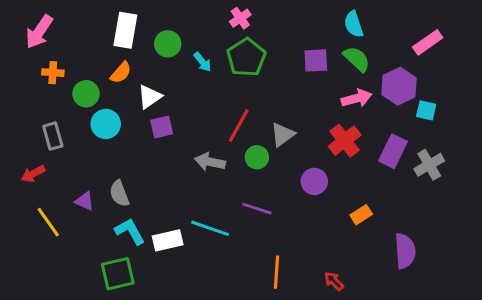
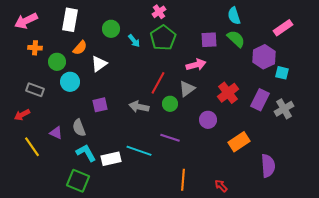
white rectangle: (125, 30) -> (70, 20), moved
pink arrow: (39, 32) -> (26, 21), turned 30
pink arrow: (357, 98) -> (196, 65), moved
purple square: (162, 127) -> (100, 105), moved
gray rectangle: (53, 136) -> (35, 90), turned -54
orange rectangle: (361, 215) -> (239, 142), size x1.5
green square: (118, 274) -> (78, 181), turned 35

